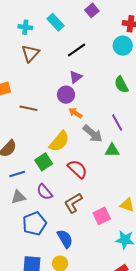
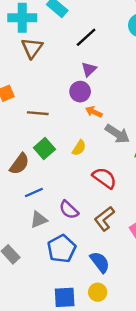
cyan cross: (25, 27) -> (22, 18), size x1.6
yellow semicircle: (59, 141) -> (79, 148), size x0.6
green square: (44, 162) -> (44, 149), moved

